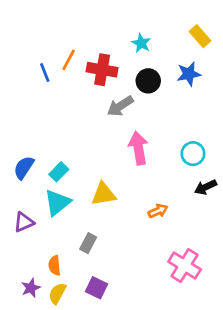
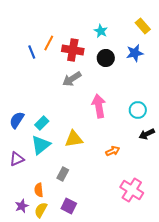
gray arrow: (120, 106) -> (72, 79), moved

